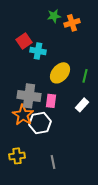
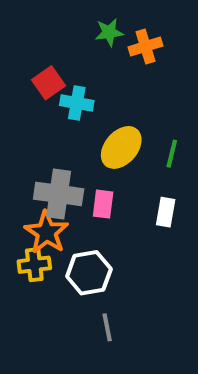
white rectangle: (82, 105) -> (166, 212), turned -32
white hexagon: (40, 123) -> (89, 273), moved
yellow cross: (17, 156) -> (34, 265), moved

